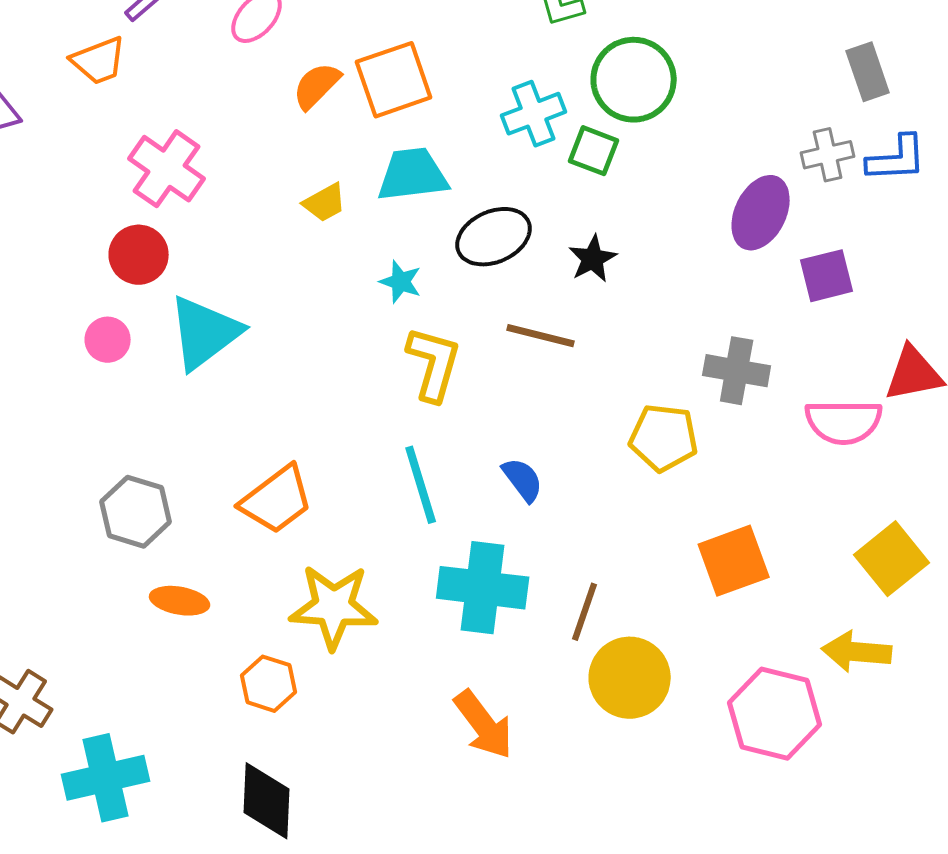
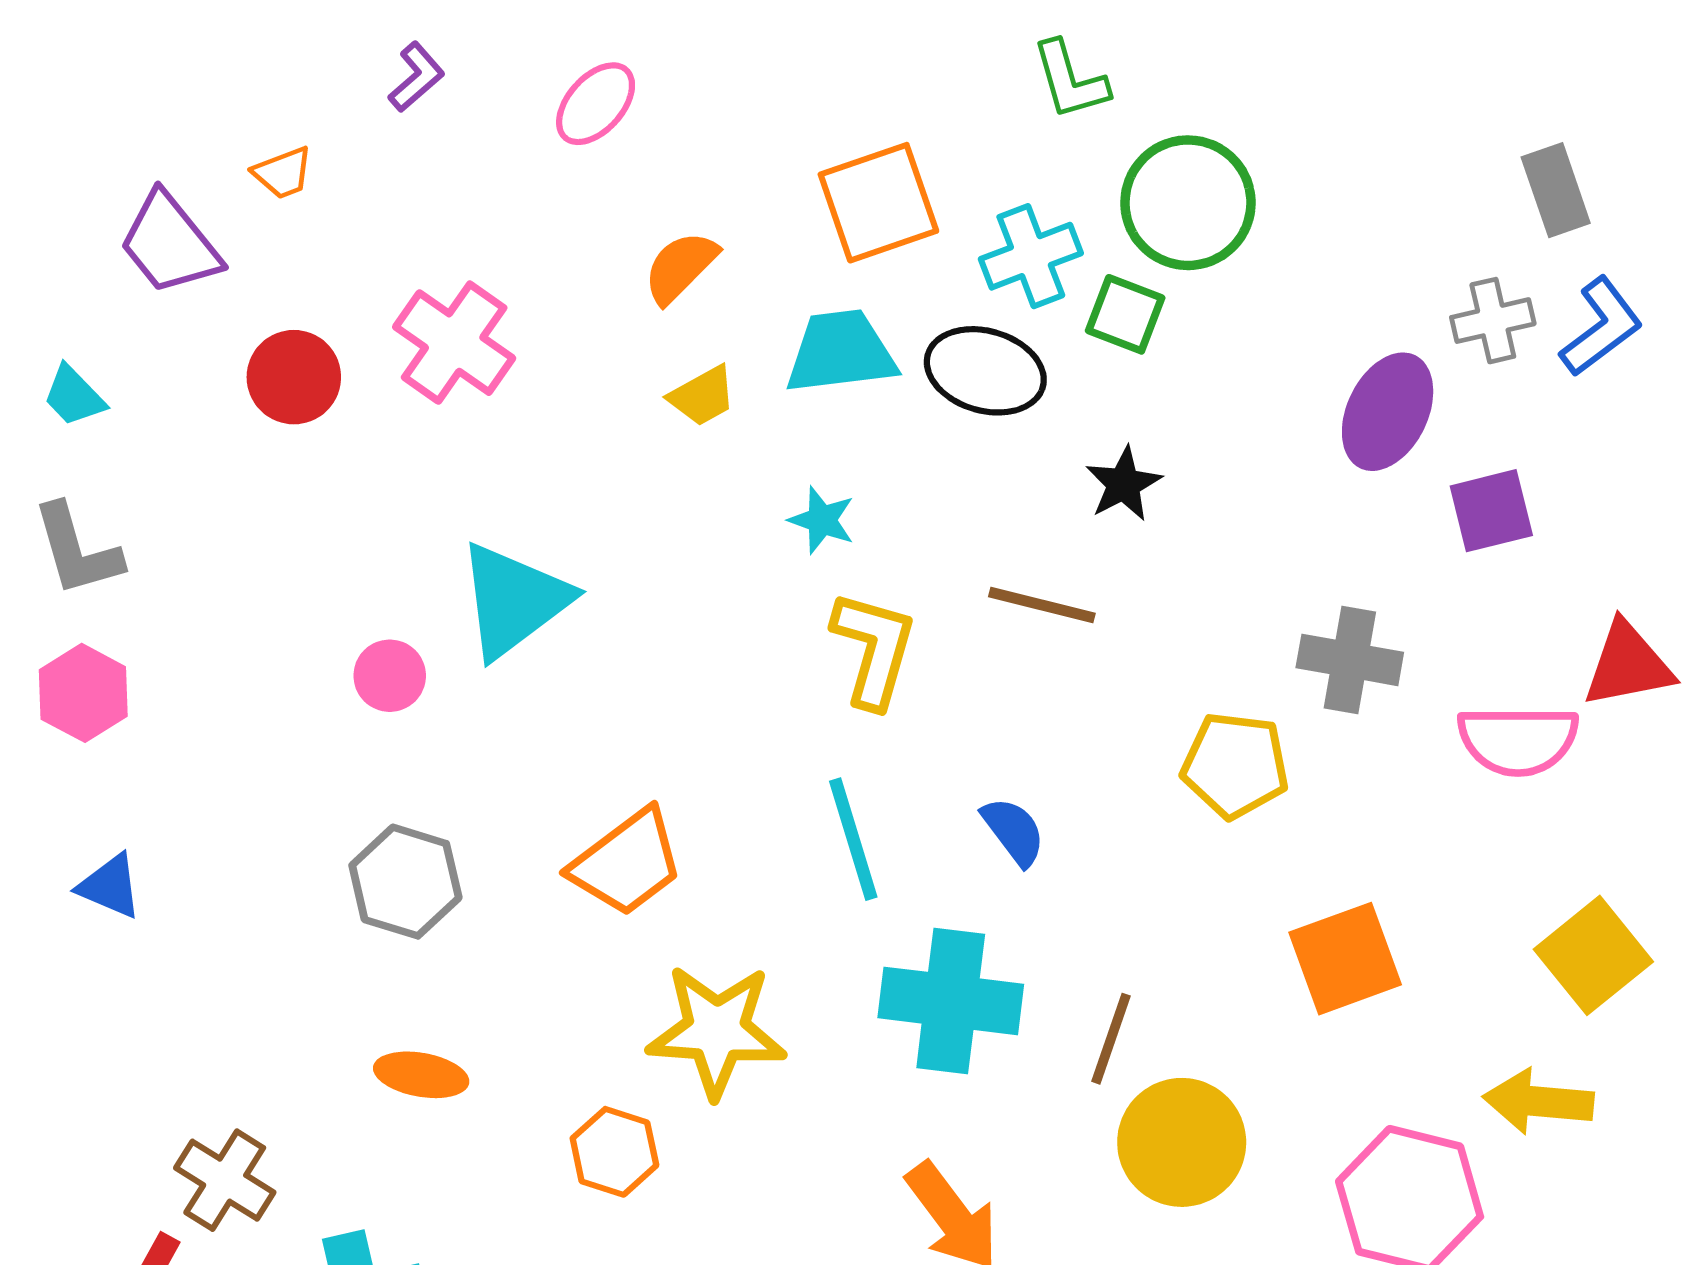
orange trapezoid: (99, 61) -> (283, 173), moved, size x0.7
orange square: (394, 80) -> (878, 203), moved
orange semicircle: (317, 86) -> (680, 267), moved
blue L-shape: (897, 159) -> (1601, 327), turned -34
black ellipse: (494, 237) -> (985, 371), moved, turned 40
red circle: (139, 255) -> (294, 377), moved
pink circle: (108, 340) -> (390, 676), moved
orange ellipse: (180, 601) -> (421, 1075), moved

